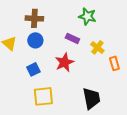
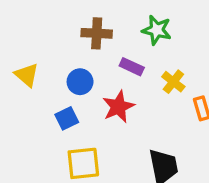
brown cross: (34, 18) -> (97, 33), moved
blue circle: (35, 40) -> (80, 82), moved

